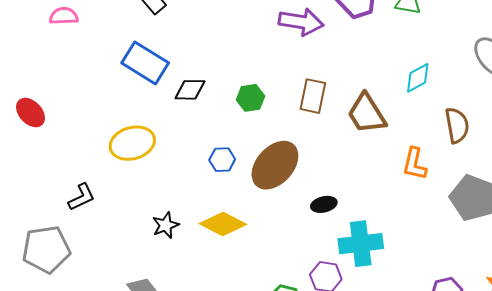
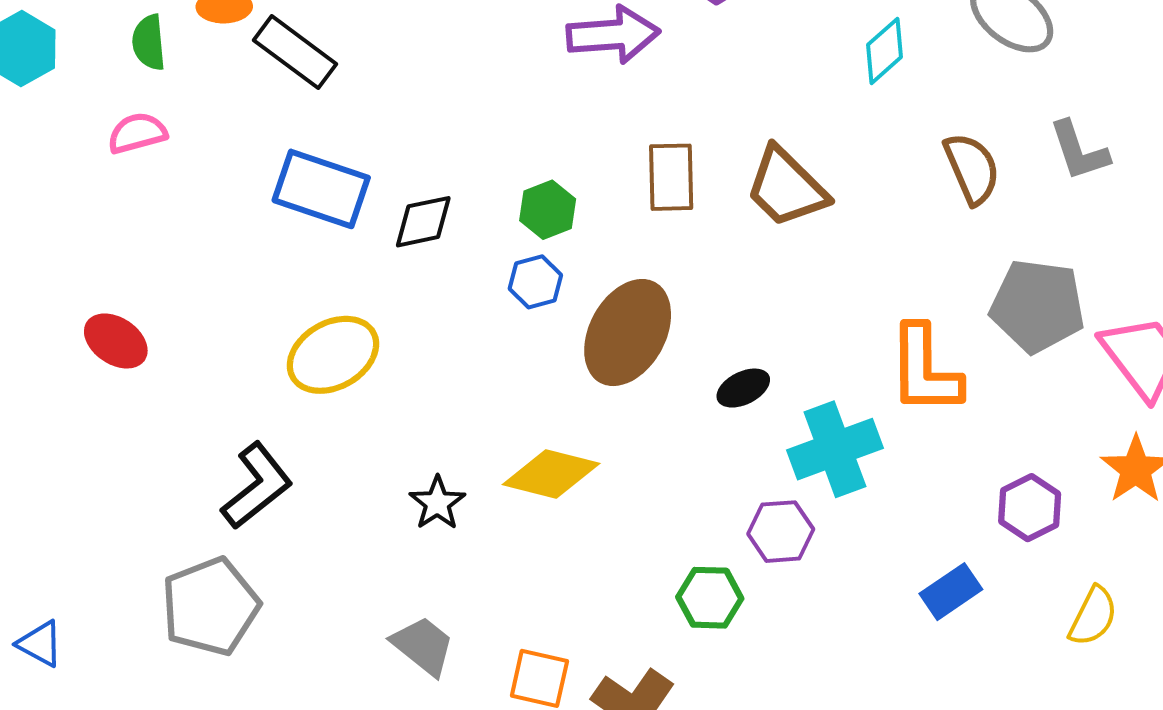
cyan diamond: (418, 78) -> (884, 51), moved
blue hexagon: (222, 160) -> (535, 282), moved
orange L-shape: (415, 164) -> (925, 370), moved, size x1.4
black L-shape: (82, 197) -> (257, 486), size x1.4

